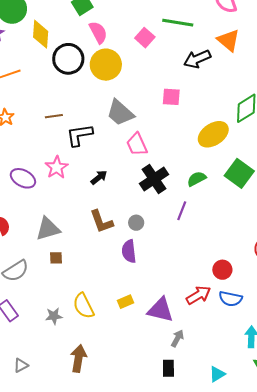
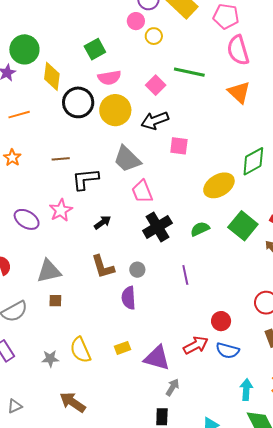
pink semicircle: (98, 32) -> (109, 78), turned 105
black arrow: (197, 59) -> (155, 121), moved
purple line: (182, 211) -> (185, 275), moved, turned -36
brown arrow: (78, 358) -> (73, 402), turned -68

